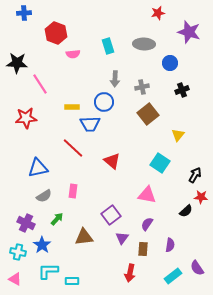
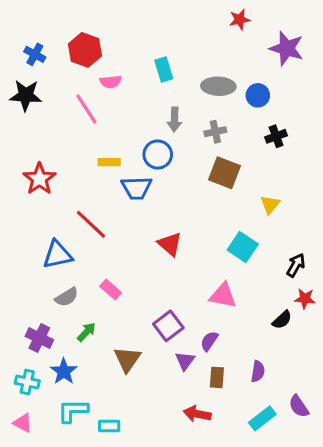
blue cross: (24, 13) -> (35, 54), moved, turned 32
gray ellipse: (144, 44) -> (218, 86), moved
pink line: (40, 84) -> (86, 109), moved
brown square: (148, 114) -> (224, 173), turned -30
red star: (26, 118) -> (39, 179), turned -30
red line: (73, 148) -> (91, 224), moved
pink rectangle: (73, 191) -> (111, 289), turned -56
purple semicircle: (147, 224) -> (209, 341), moved
brown triangle: (84, 237) -> (127, 359), turned -48
red arrow: (130, 273) -> (197, 414), turned 90

